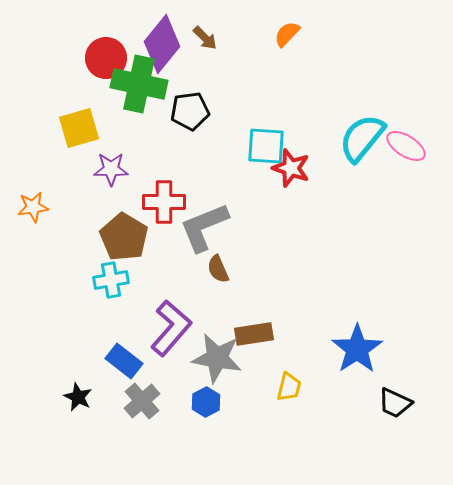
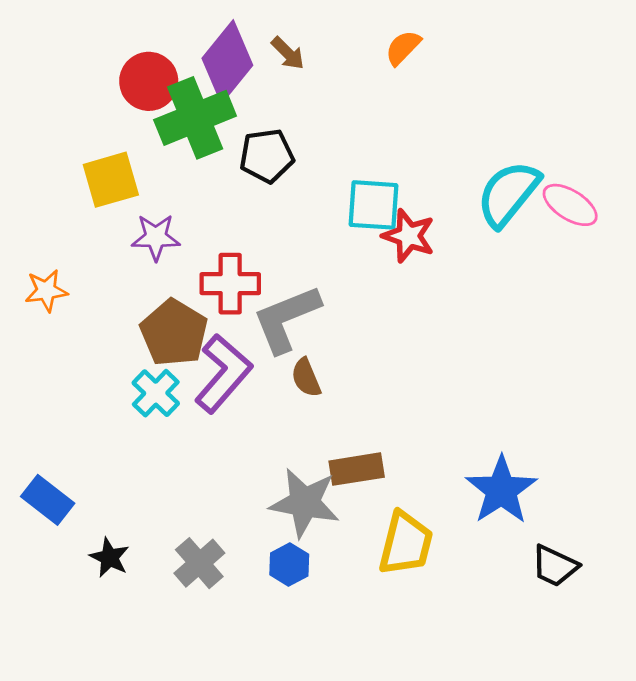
green cross: (139, 84) -> (195, 118), turned -34
cyan cross: (111, 280) -> (156, 393), turned -36
purple L-shape: (171, 328) -> (223, 374), moved
blue rectangle: (124, 361) -> (48, 500), moved
yellow trapezoid: (289, 387) -> (406, 543), size x1.6

